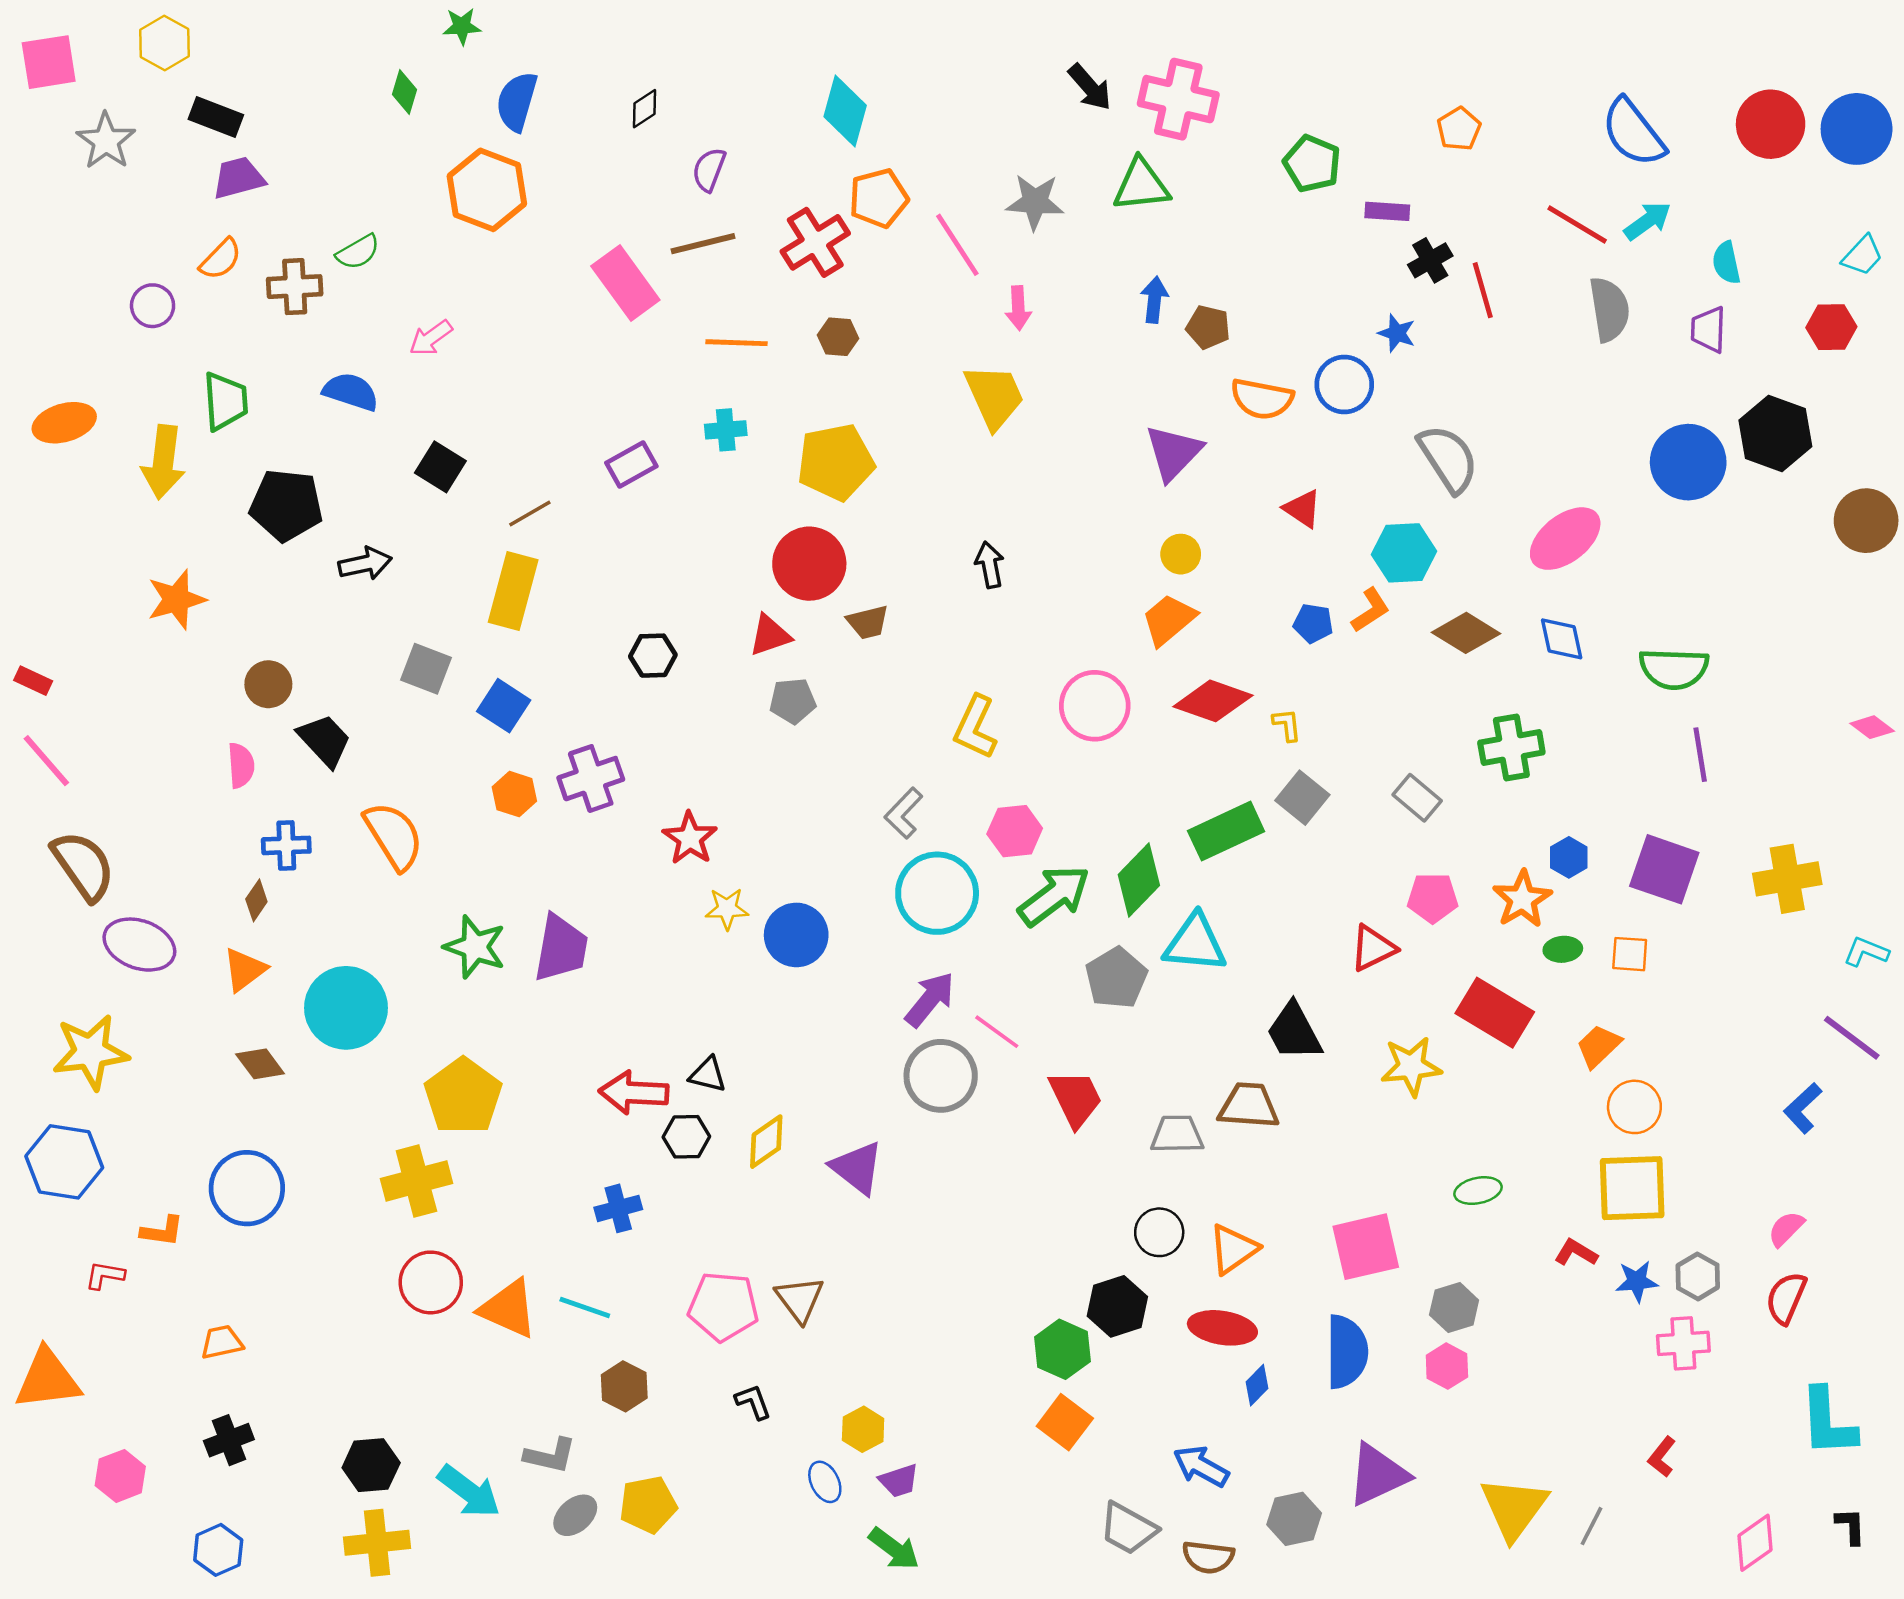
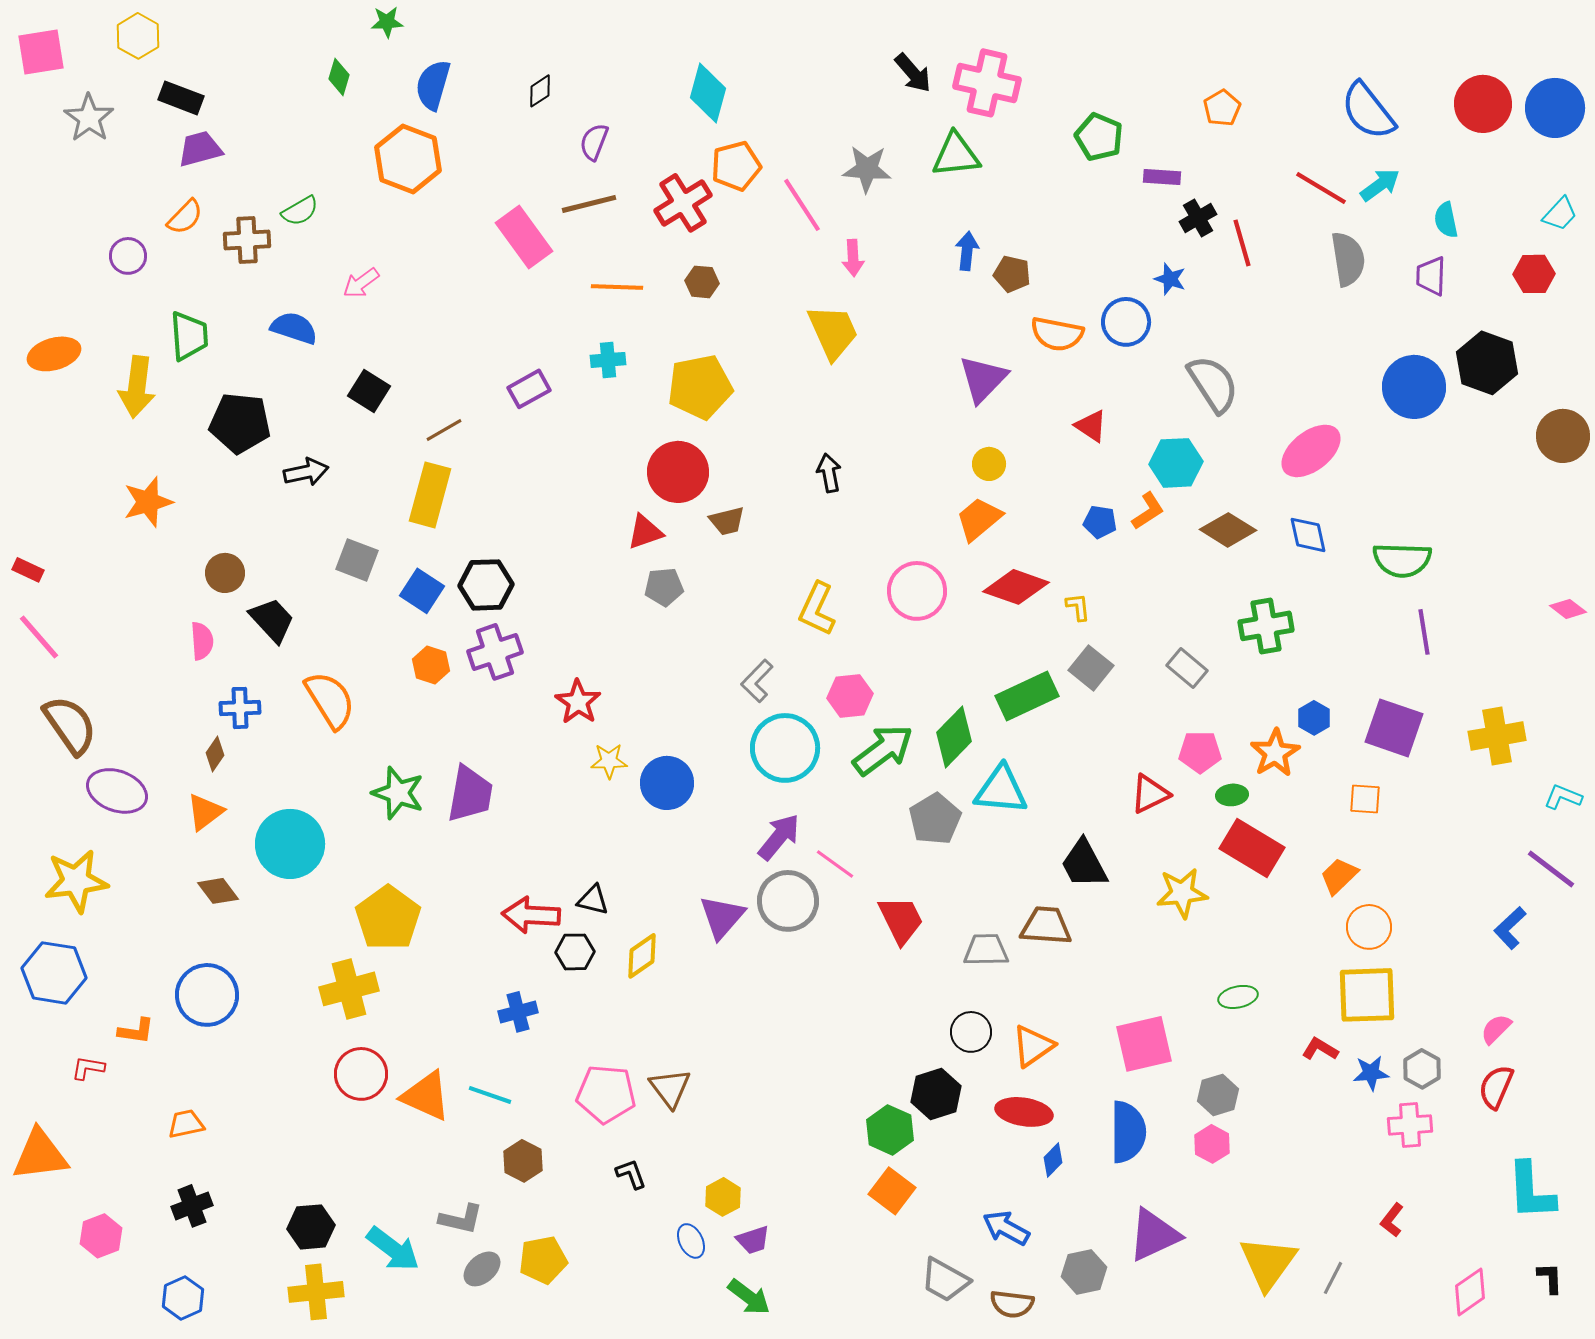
black hexagon: (653, 656) -> (486, 585), moved, size x1.4
green ellipse: (1563, 949) -> (1232, 795), moved
purple triangle: (857, 1168) -> (722, 917), moved, turned 33

